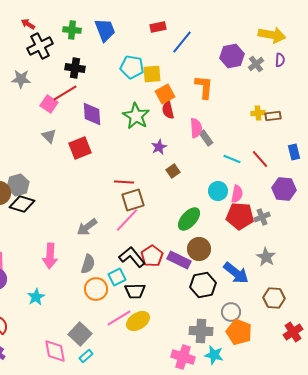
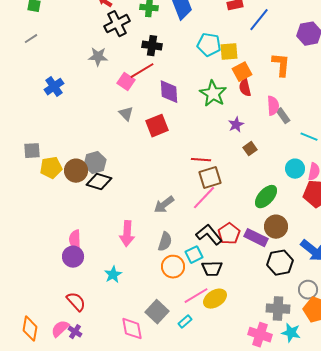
cyan rectangle: (86, 356) -> (185, 322), moved

